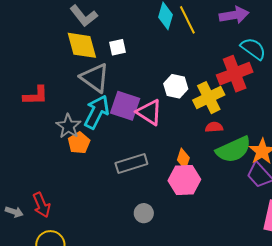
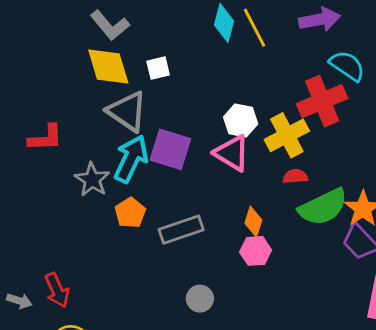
pink triangle: (149, 112) -> (232, 153), moved
orange pentagon: (79, 143) -> (130, 213), moved
pink hexagon: (184, 180) -> (256, 251), size x0.7

